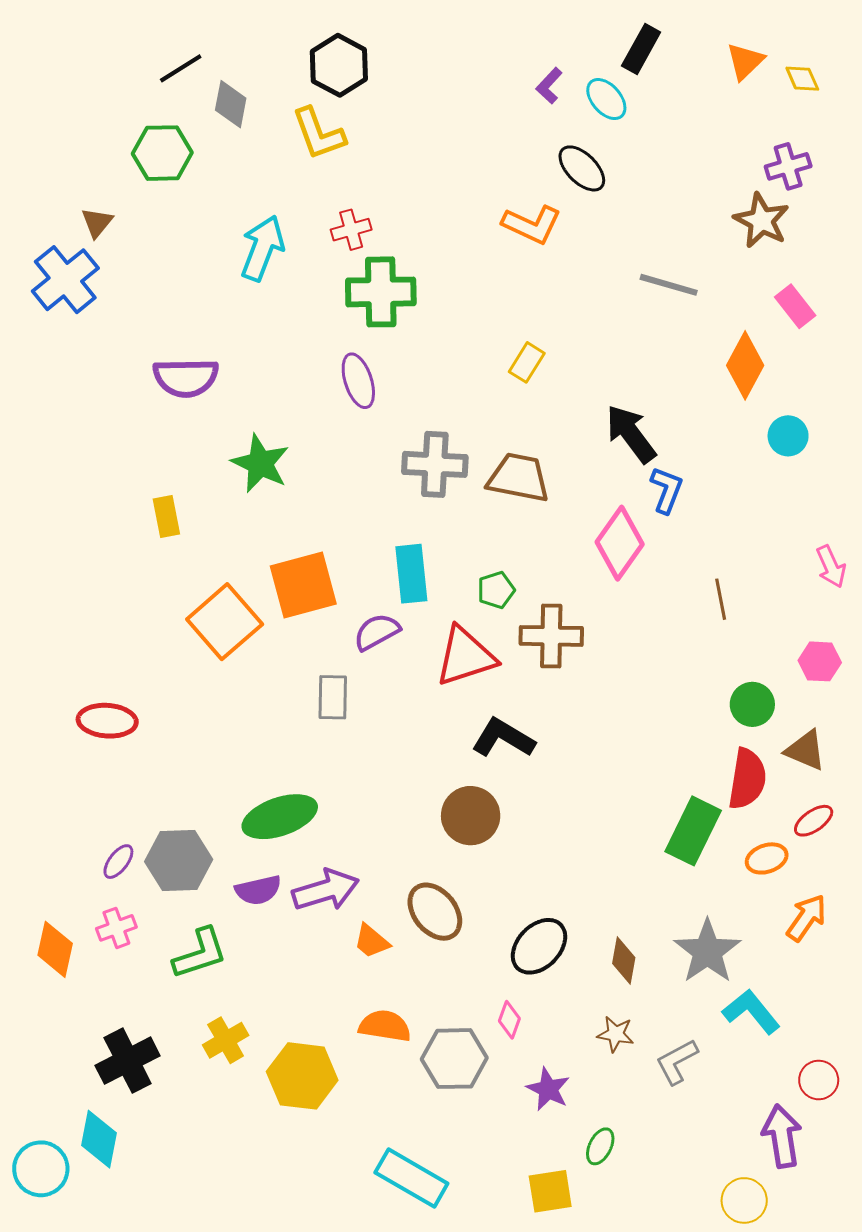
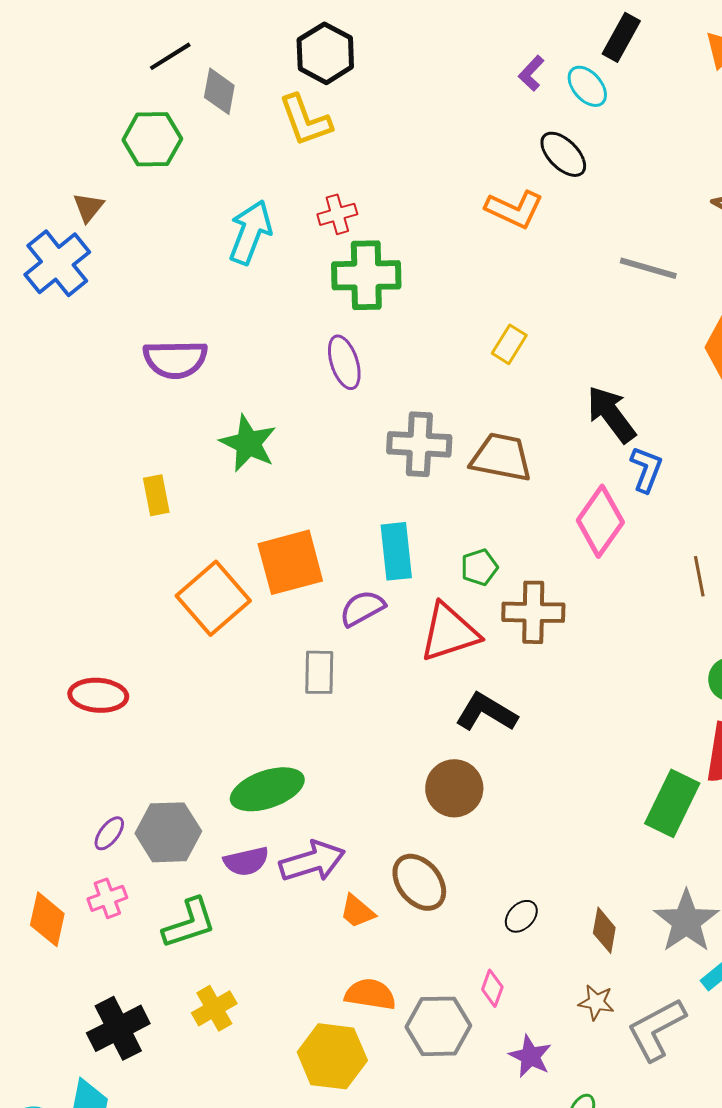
black ellipse: (539, 946) -> (521, 916), size x0.6
gray L-shape: (677, 1062) -> (656, 1029), size x1.4
yellow hexagon: (302, 1076) -> (332, 1056), moved

